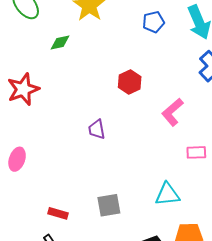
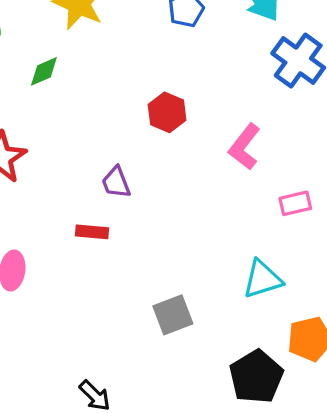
purple trapezoid: (97, 129) -> (116, 182), moved
red rectangle: (58, 213) -> (92, 232), moved

